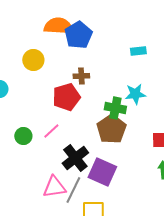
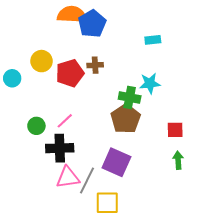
yellow circle: (33, 60) -> (41, 61), moved
red pentagon: (66, 97) -> (70, 73), moved
black cross: (75, 158) -> (60, 148), moved, turned 36

